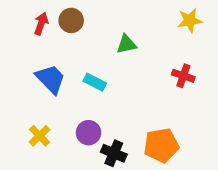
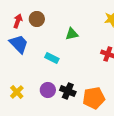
blue trapezoid: (51, 79) -> (19, 44), moved
black cross: (114, 153) -> (68, 91), moved

